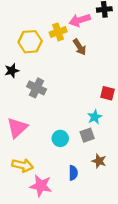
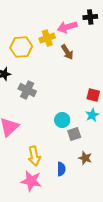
cyan star: (95, 117) -> (92, 115), moved
cyan circle: (60, 138) -> (62, 120), moved
yellow arrow: (23, 165) -> (34, 156), moved, turned 66

